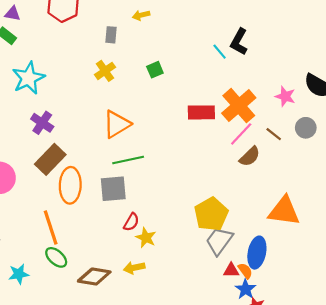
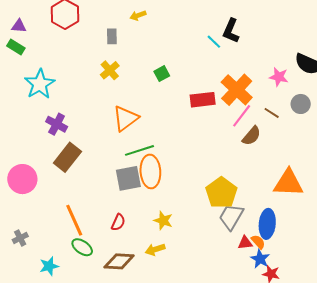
green square: (155, 70) -> (162, 74), moved
orange ellipse: (70, 185) -> (150, 171), moved
red semicircle: (131, 222) -> (118, 222), moved

